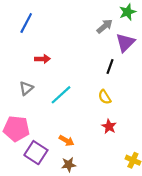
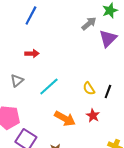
blue line: (26, 23) -> (31, 16), moved
black line: (110, 66) -> (108, 92), moved
orange arrow: (66, 141) -> (65, 119), moved, size x1.5

